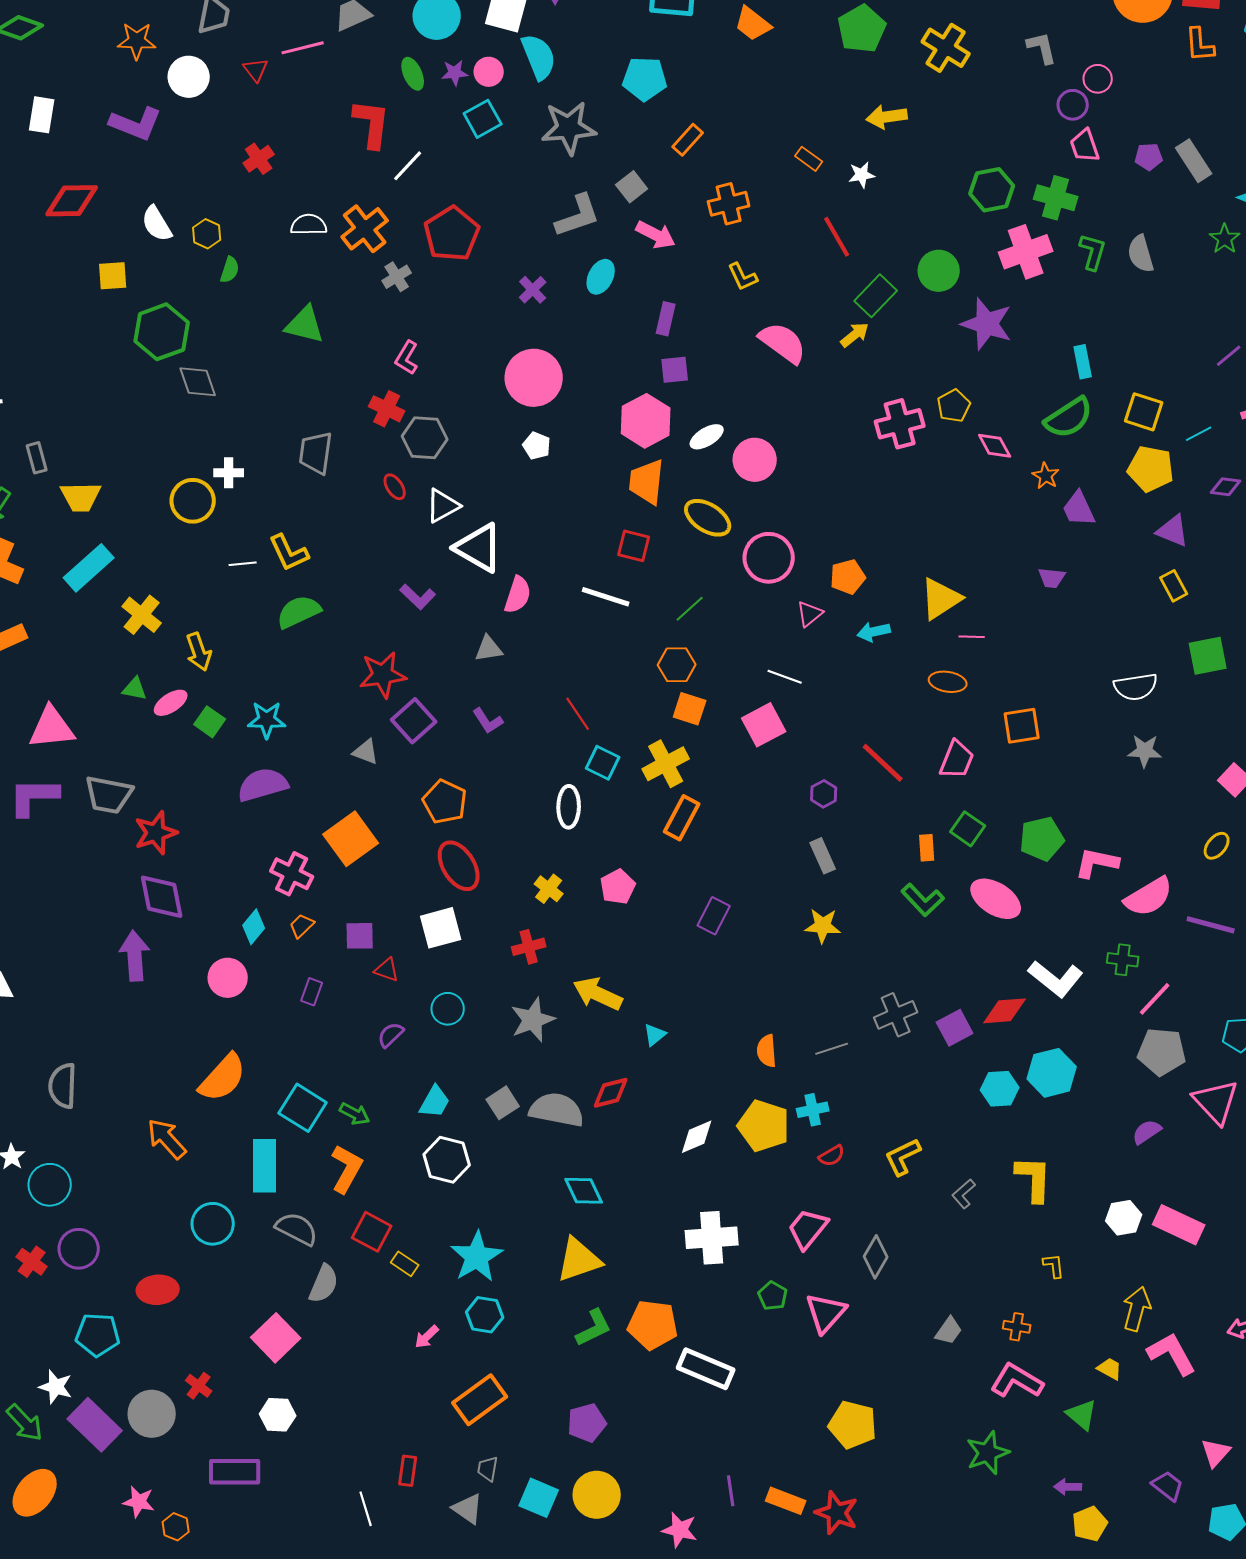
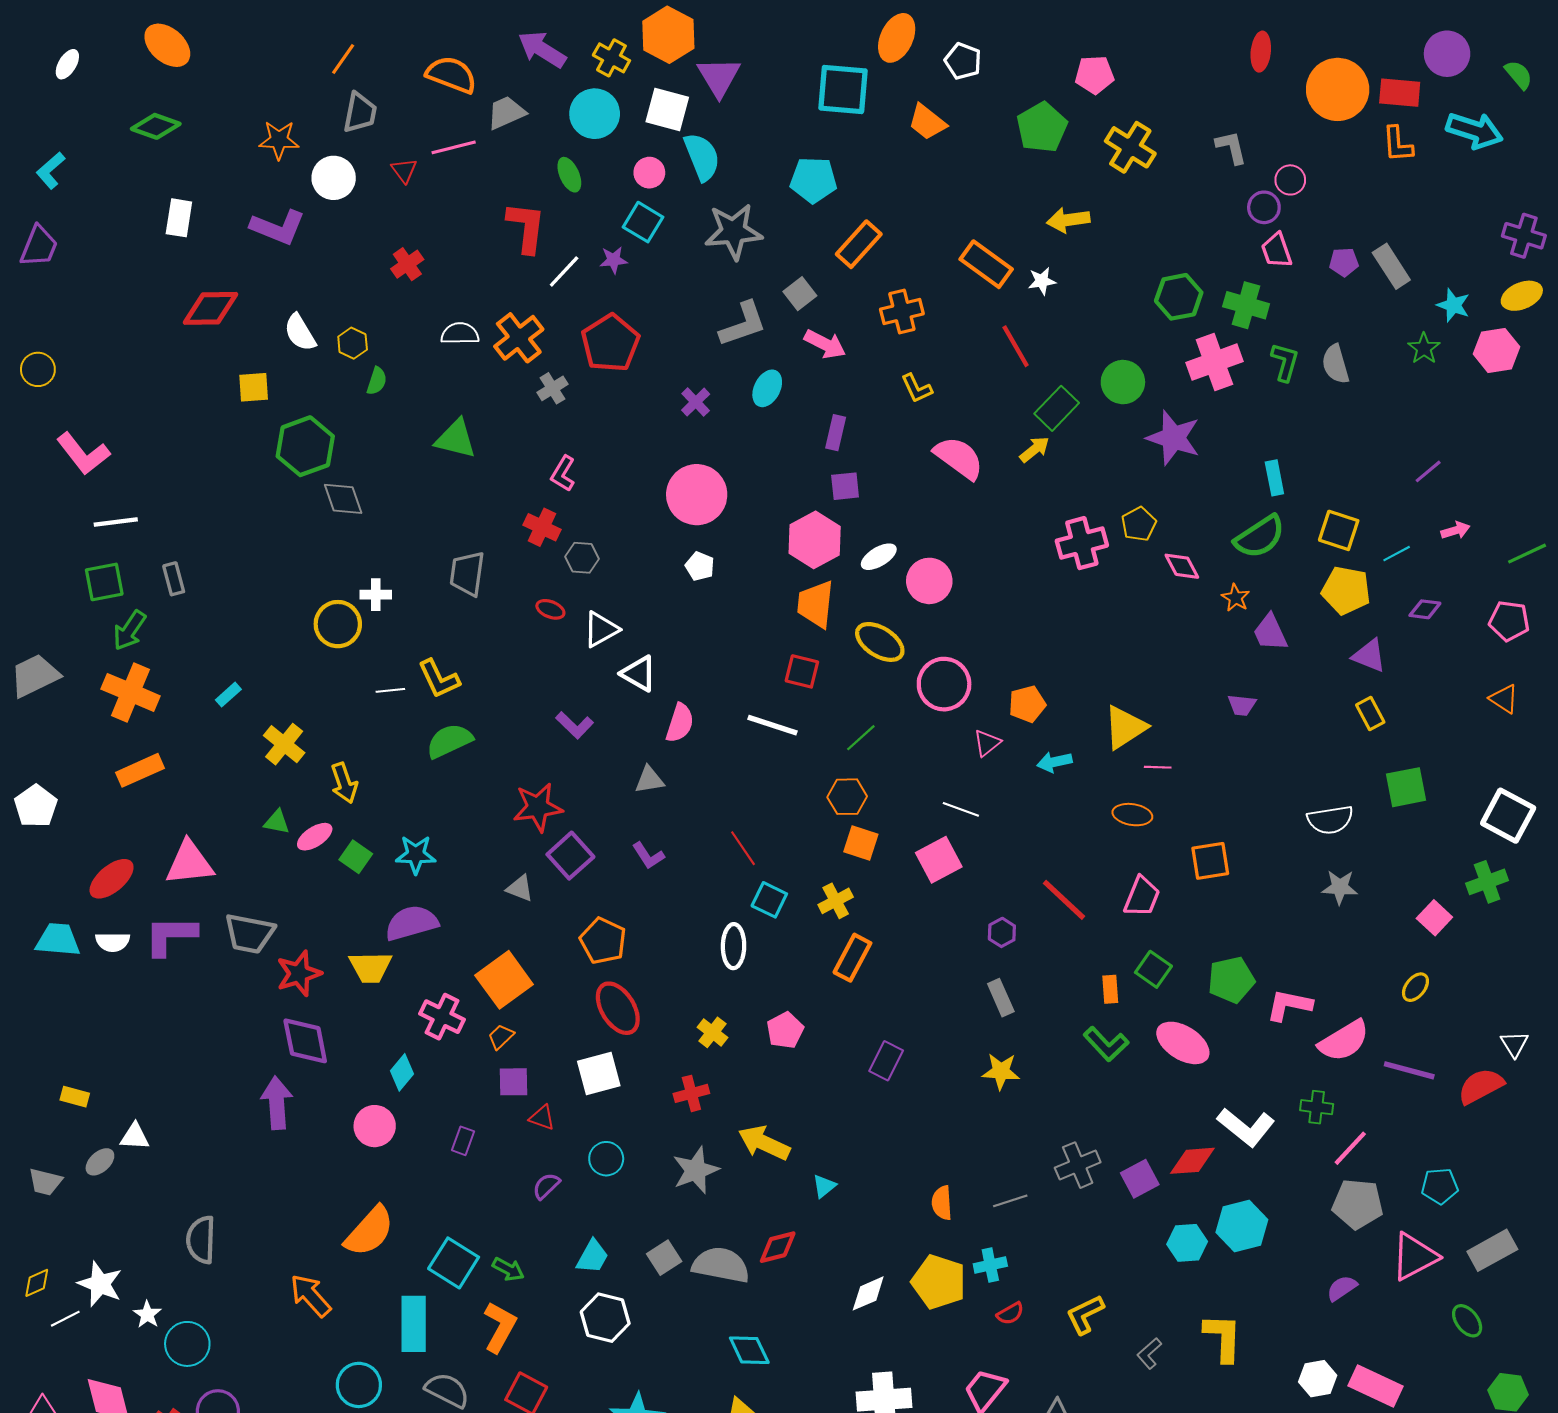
purple star: (455, 73) -> (614, 260), moved
cyan square: (483, 119) -> (643, 222), turned -30
orange rectangle: (688, 140) -> (859, 244), size x1.4
orange rectangle: (809, 159) -> (986, 264), size x1.8
gray hexagon: (425, 438) -> (582, 558), size x0.7
red ellipse: (395, 487) -> (550, 609), turned -36
yellow trapezoid: (81, 497) -> (370, 967), moved
white triangle: (479, 548) -> (639, 674), size x0.7
cyan rectangle: (89, 568) -> (228, 695), size x0.5
yellow cross: (666, 764) -> (836, 901), size x0.7
orange trapezoid: (302, 926) -> (501, 1037), moved
pink triangle: (1216, 1102) -> (1414, 1257), turned 45

